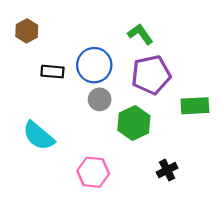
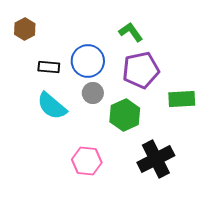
cyan semicircle: (39, 136) -> (52, 106), moved
black cross: (167, 170) -> (156, 159), size x1.8

